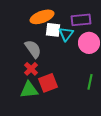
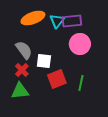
white square: (53, 30) -> (44, 61), moved
cyan triangle: (66, 34) -> (57, 21), moved
red square: (48, 83) -> (57, 79), moved

